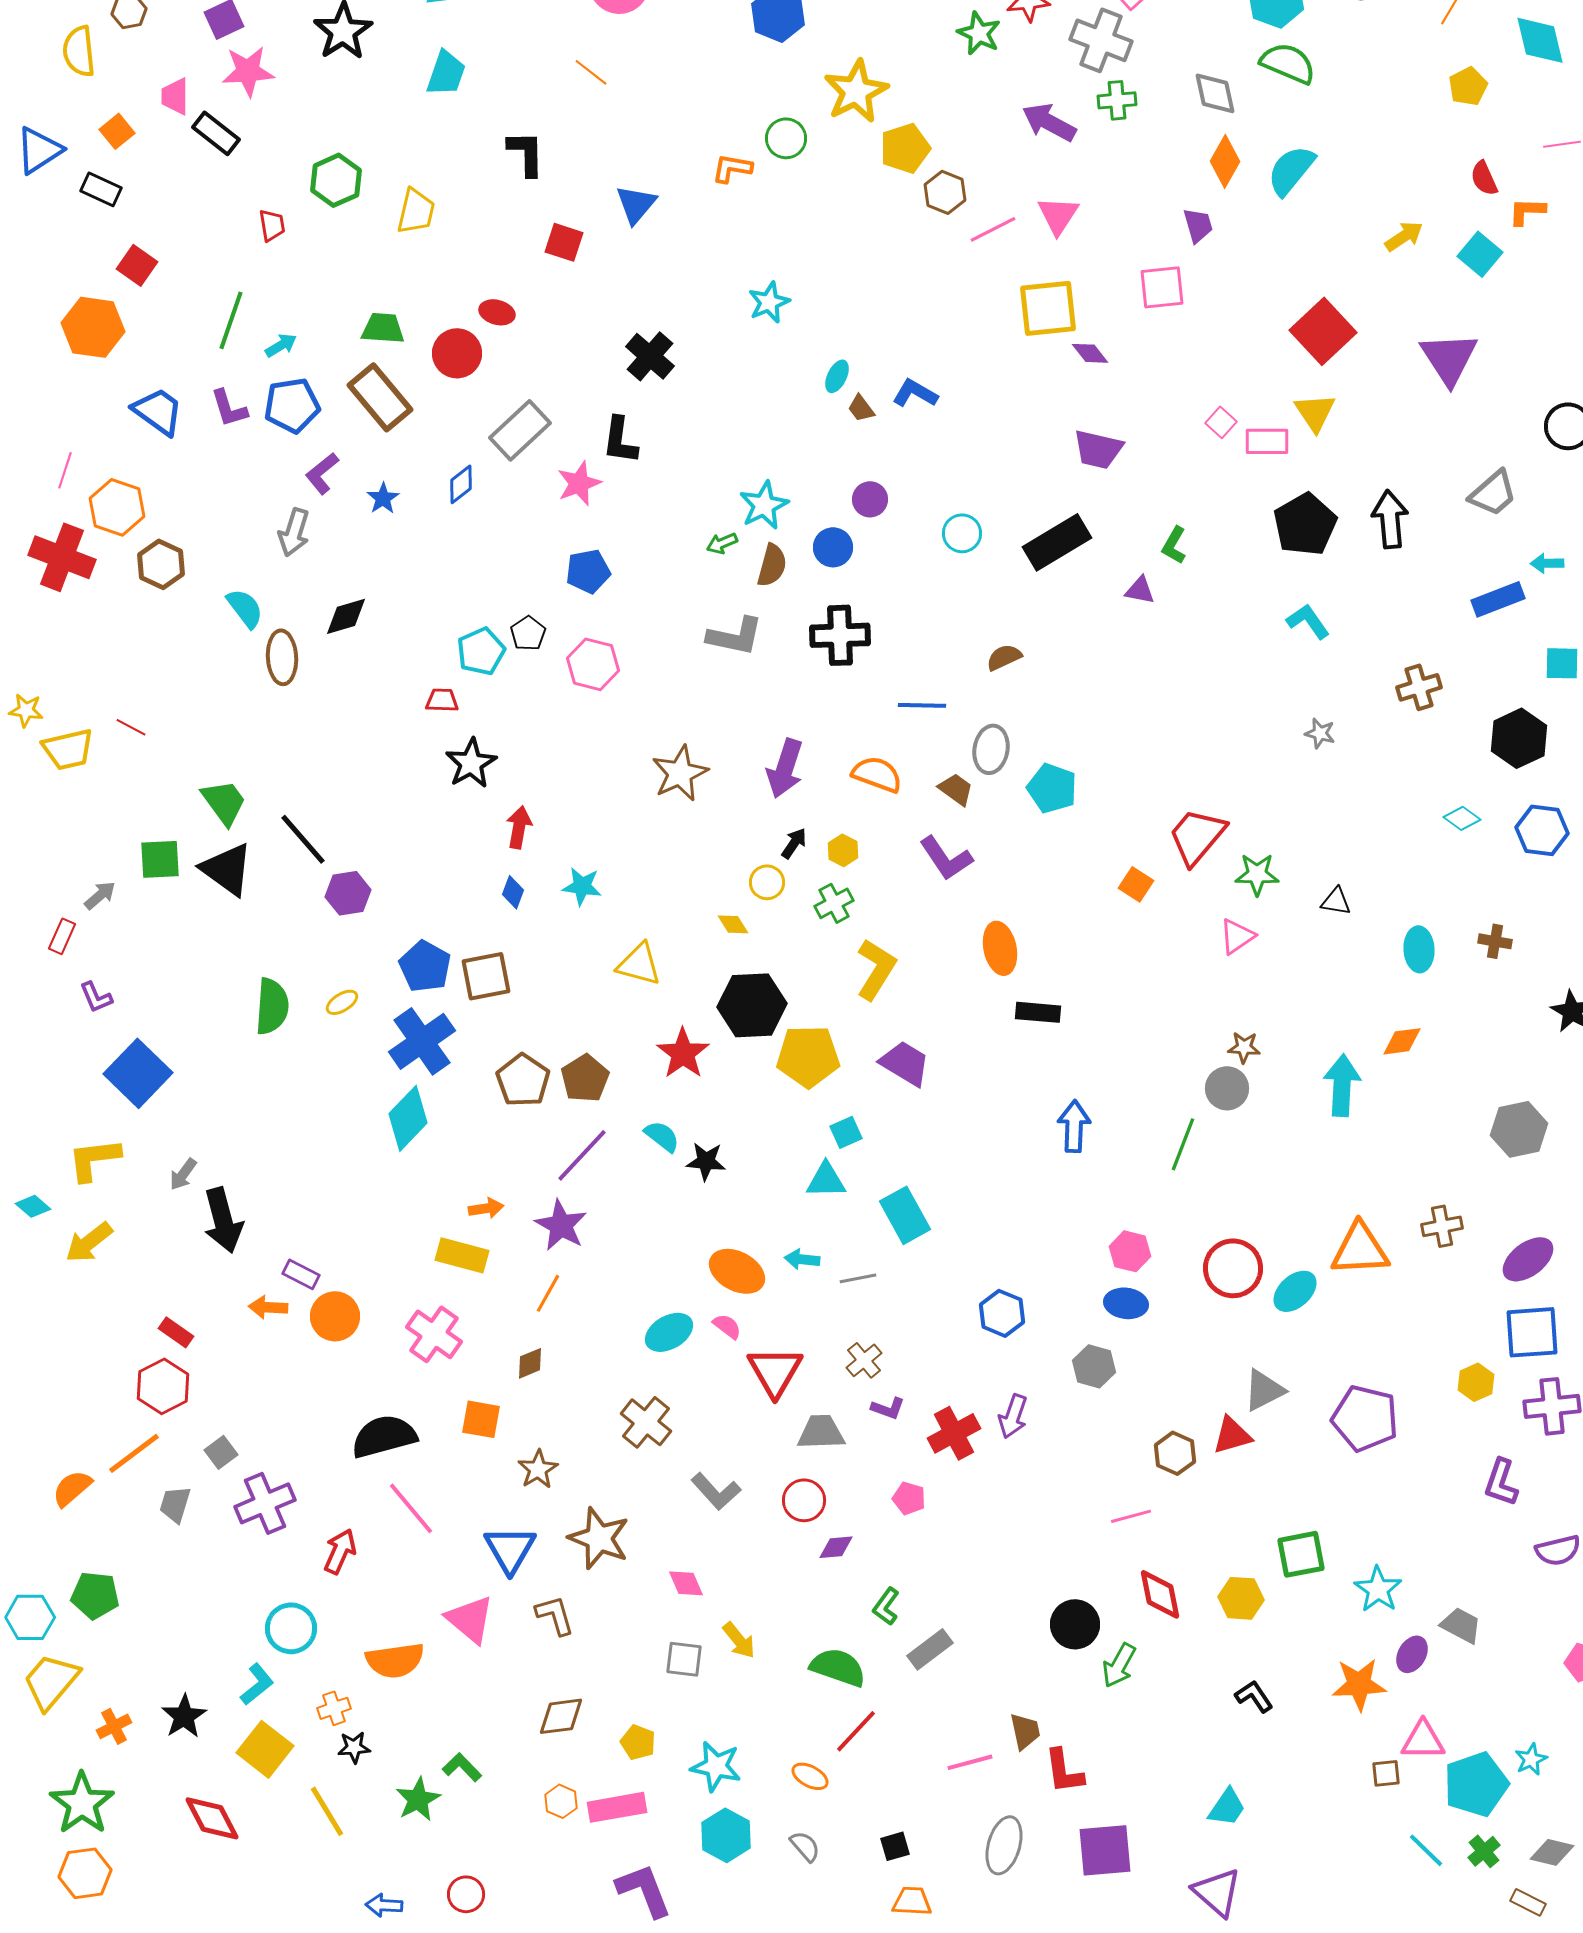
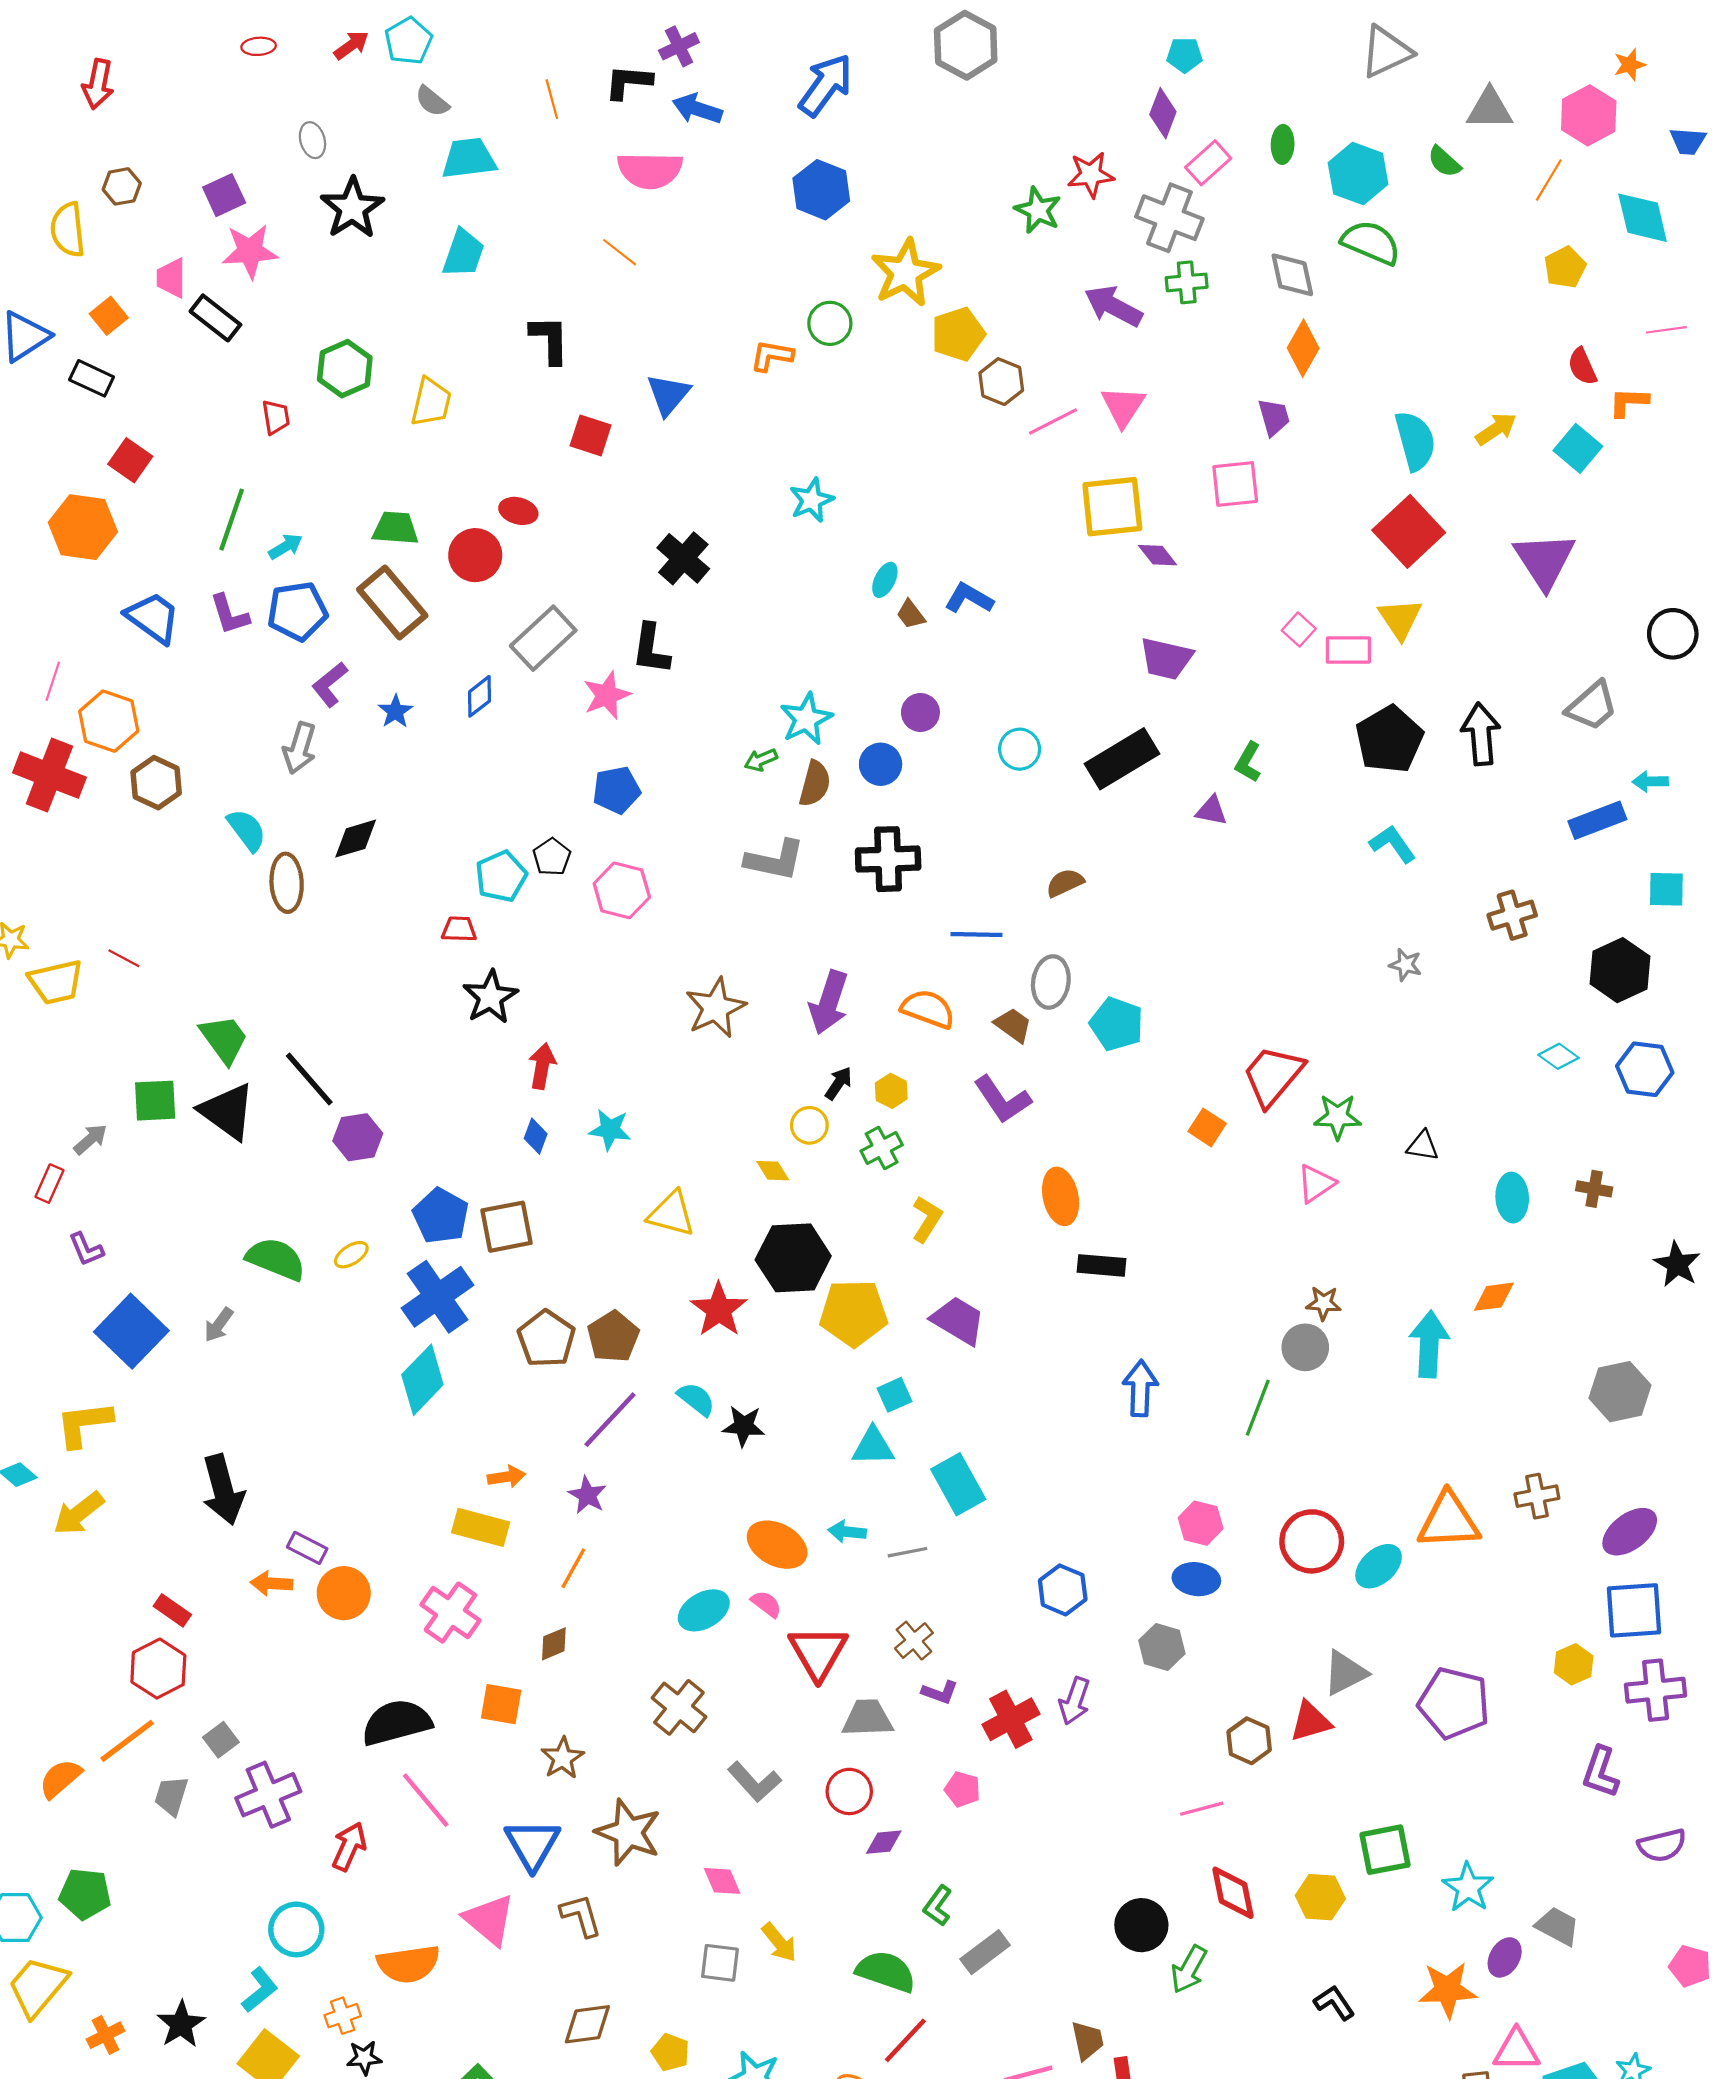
cyan semicircle: (1291, 170) -> (1415, 441), moved, turned 126
yellow L-shape: (876, 969) -> (927, 1219), size x0.7
green semicircle: (272, 1006) -> (276, 1259), turned -72
gray arrow: (183, 1174) -> (219, 1325), moved
purple star: (561, 1225) -> (587, 1495), size x0.7

